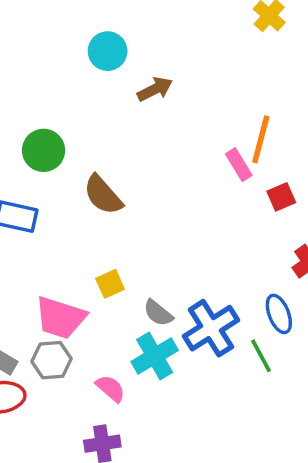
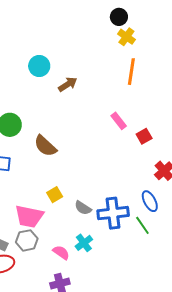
orange line: (261, 139) -> (131, 72), moved
blue cross: (211, 328) -> (113, 213), turned 32
cyan cross: (155, 356) -> (84, 243), moved, size x0.7

